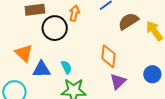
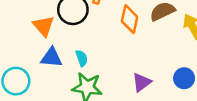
orange triangle: (24, 53) -> (44, 26), moved
orange diamond: (109, 56) -> (130, 19), moved

